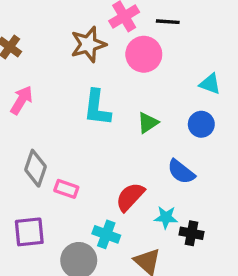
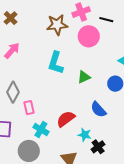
pink rectangle: (66, 189) -> (29, 108), turned 48
black cross: (192, 233) -> (98, 147), turned 32
cyan cross: (106, 234) -> (41, 129), moved

